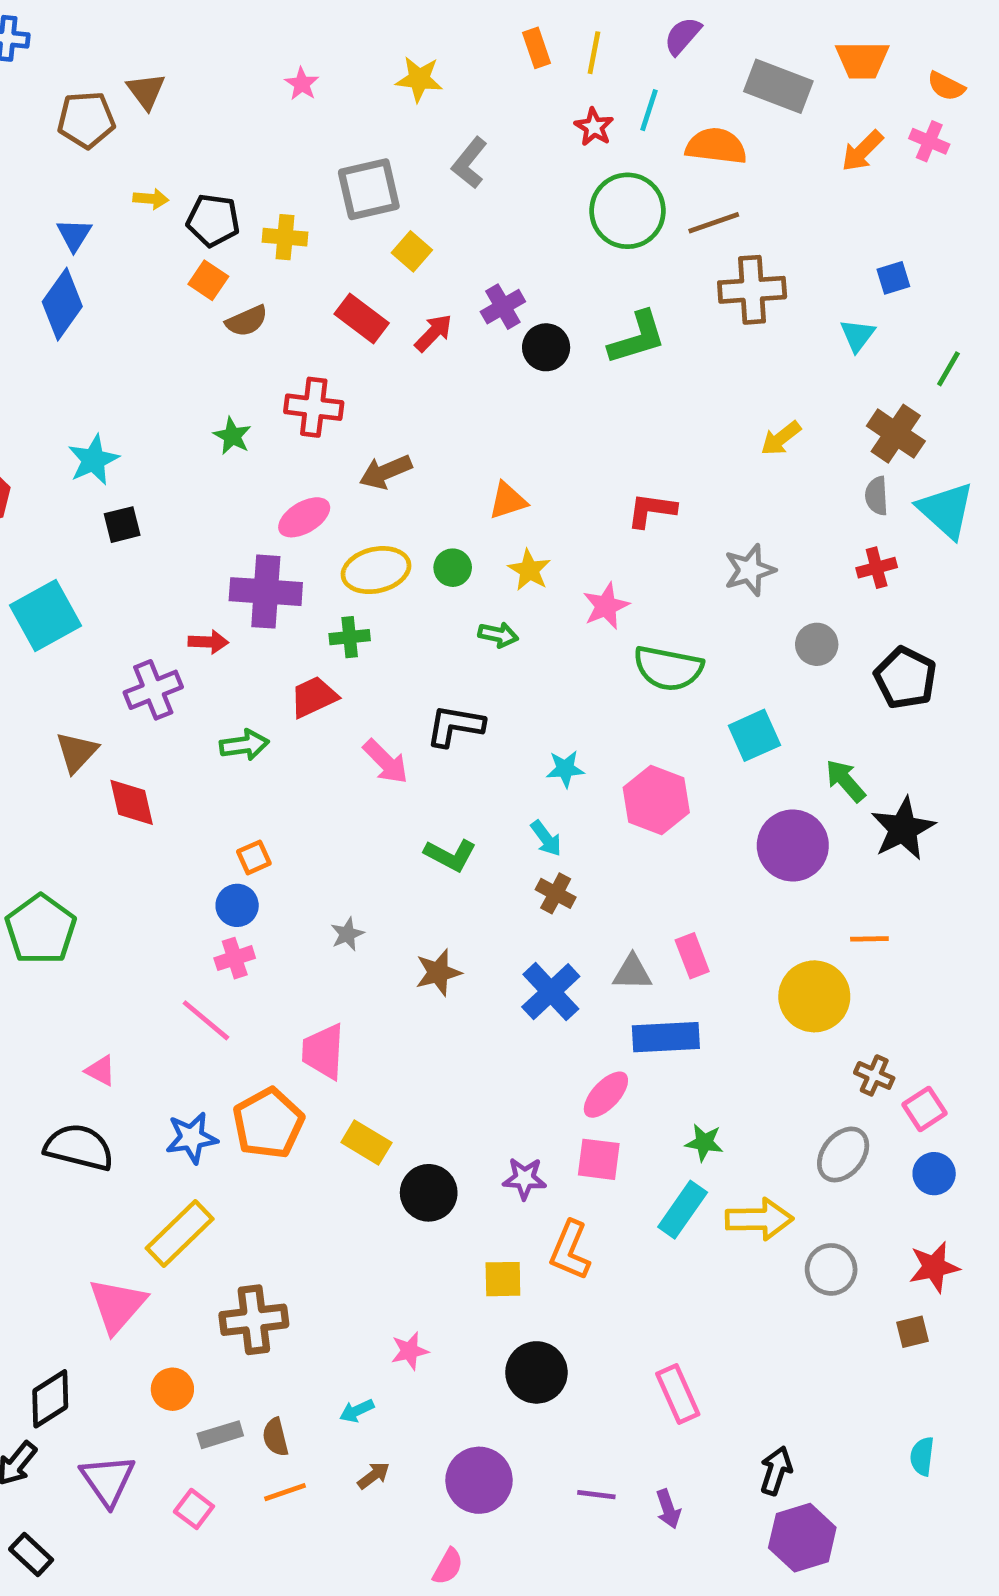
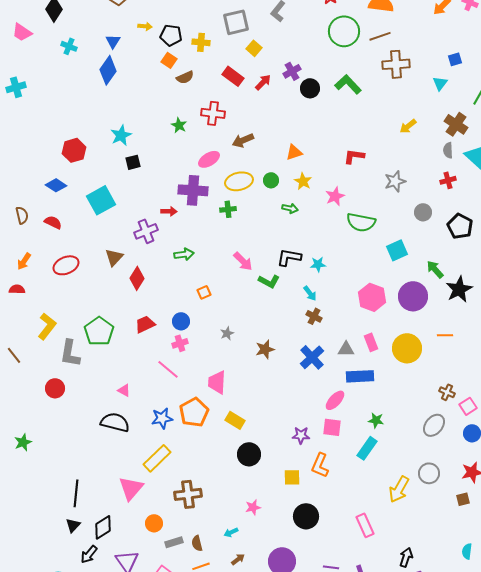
green L-shape: (637, 338) -> (348, 84), turned -116
red trapezoid: (314, 697) -> (145, 324), moved
black L-shape: (455, 726) -> (289, 257), moved
pink hexagon: (656, 800) -> (372, 297), moved
red diamond: (132, 802) -> (137, 278), turned 45
green L-shape: (450, 855) -> (269, 281), moved
orange square: (254, 857) -> (204, 292), moved
yellow circle: (814, 996) -> (407, 348), moved
black circle: (429, 1193) -> (249, 454), moved
yellow arrow: (759, 1219) -> (399, 489), moved, turned 120

